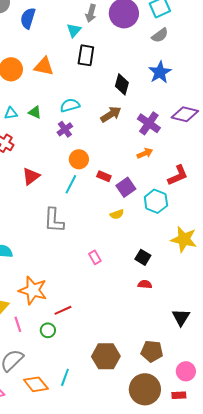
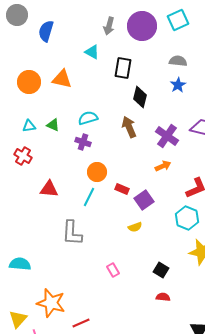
cyan triangle: (74, 30) -> (92, 52), moved, turned -42
gray semicircle: (160, 35) -> (178, 61), moved, turned -138
black rectangle: (86, 55) -> (123, 68), moved
blue star: (160, 72) -> (178, 85), size x0.7
brown arrow: (111, 114) -> (129, 127), turned -80
purple cross: (65, 129) -> (83, 142), turned -35
red triangle: (31, 176) -> (49, 189), turned 42
cyan hexagon: (156, 201) -> (187, 218), moved

